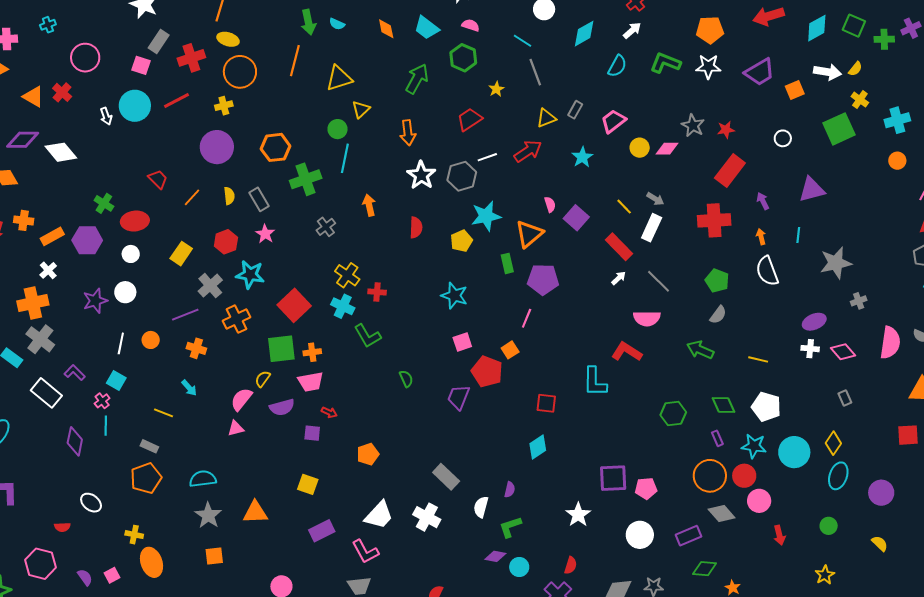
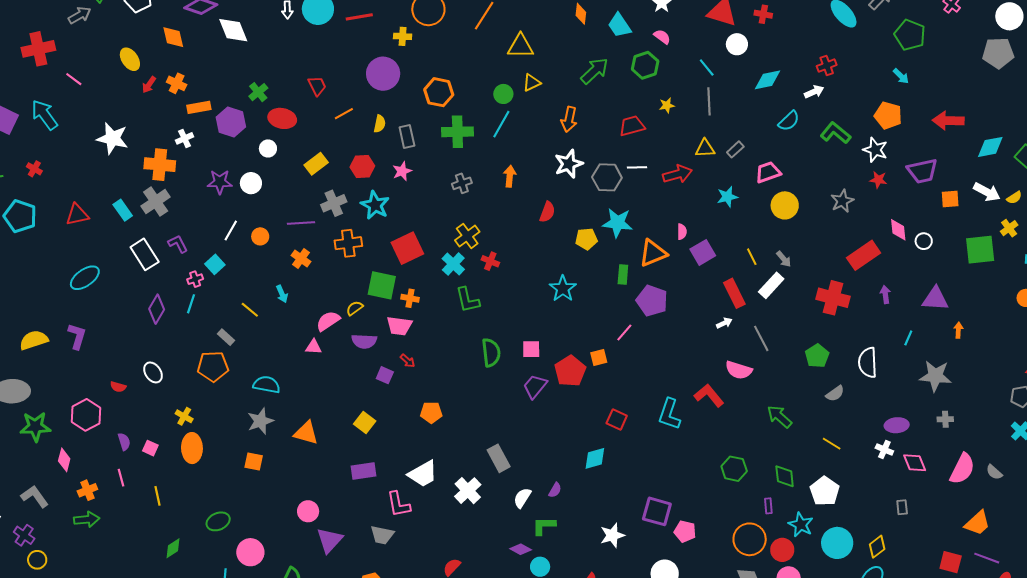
red star: (726, 130) -> (878, 180), moved
yellow circle: (640, 148) -> (785, 205), size x1.4
pink diamond: (667, 149) -> (898, 230), moved, turned 65
orange arrow: (761, 237) -> (958, 330), moved
gray semicircle: (718, 315) -> (835, 394), moved
pink square: (462, 342) -> (531, 349), moved
green semicircle: (406, 379) -> (491, 353), size x1.6
pink square: (112, 575) -> (150, 448), turned 35

